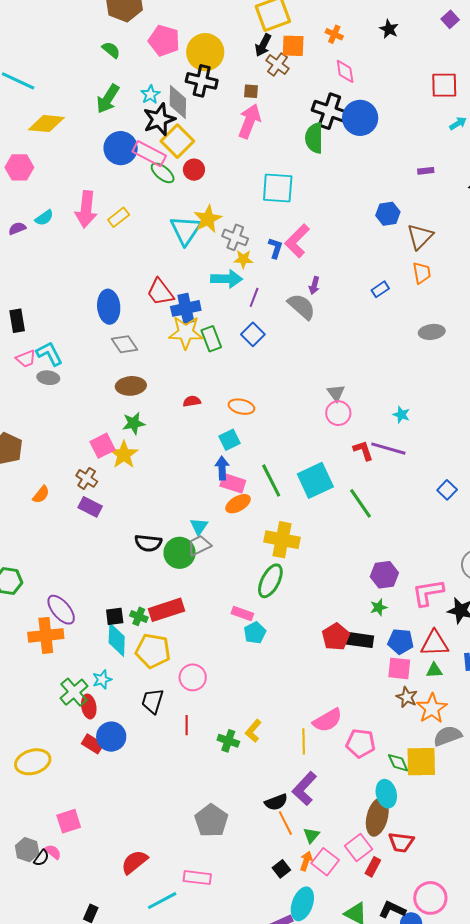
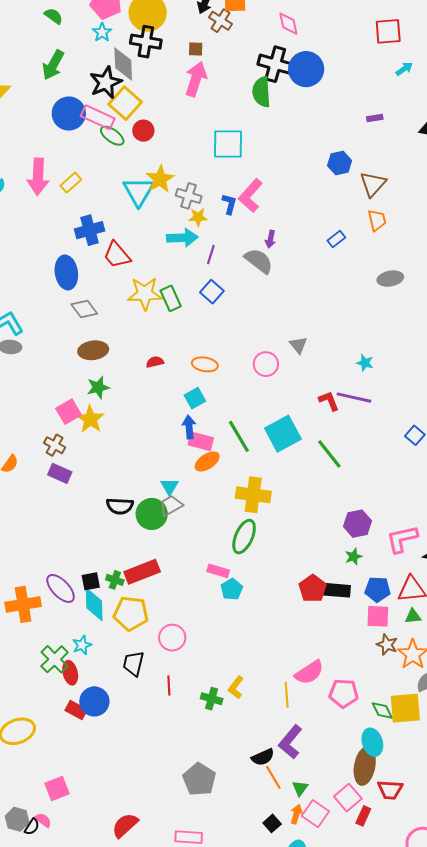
cyan star: (150, 95) -> (102, 32), moved
blue cross: (186, 308) -> (90, 230), moved
pink circle: (338, 413) -> (266, 364), moved
purple ellipse: (61, 610) -> (61, 588), moved

